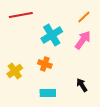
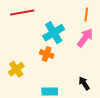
orange line: (84, 17) -> (86, 14), turned -40
orange cross: (45, 64) -> (47, 54), moved

